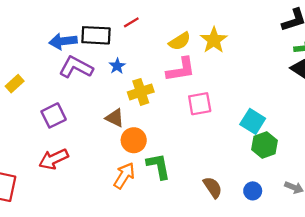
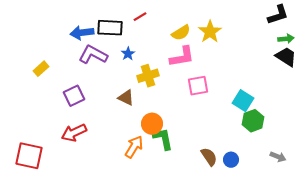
orange circle: (134, 140) -> (152, 124), moved
blue circle: (253, 191) -> (231, 160), moved

